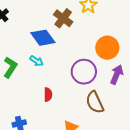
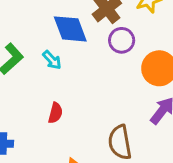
purple circle: (84, 72) -> (122, 40), moved, size x0.7

